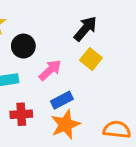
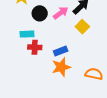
pink arrow: (50, 70) -> (61, 13), moved
red cross: (21, 114) -> (35, 47), moved

